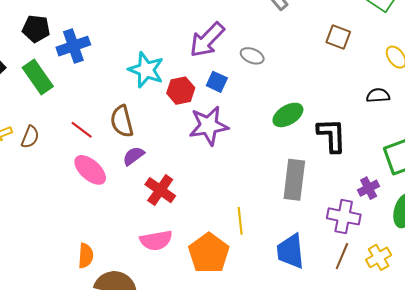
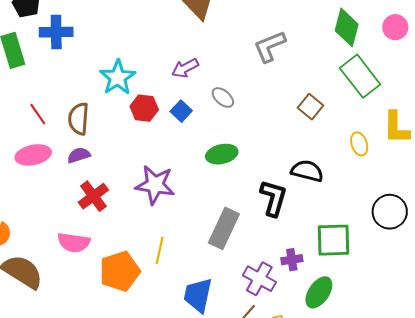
purple arrow: (207, 40) -> (185, 68), size x0.7
black semicircle: (378, 95) -> (307, 171), moved, size x1.4
green ellipse: (288, 115) -> (222, 154), moved
purple star: (209, 126) -> (155, 185), moved
pink ellipse: (90, 170) -> (33, 155), turned -72

